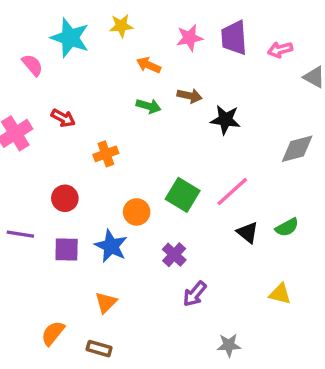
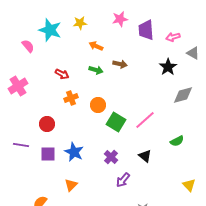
pink star: (190, 38) -> (120, 19), moved
red arrow: (63, 118) -> (62, 74), moved
black star: (225, 120) -> (168, 67), moved, turned 30
orange circle: (137, 212) -> (98, 105), moved
black triangle: (248, 232) -> (145, 156), moved
yellow triangle: (280, 294) -> (189, 185), moved, turned 32

